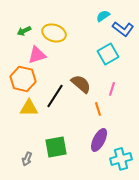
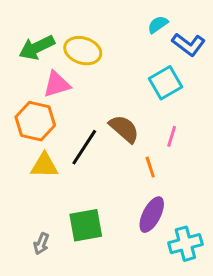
green arrow: (24, 31) -> (37, 48), size x1.6

